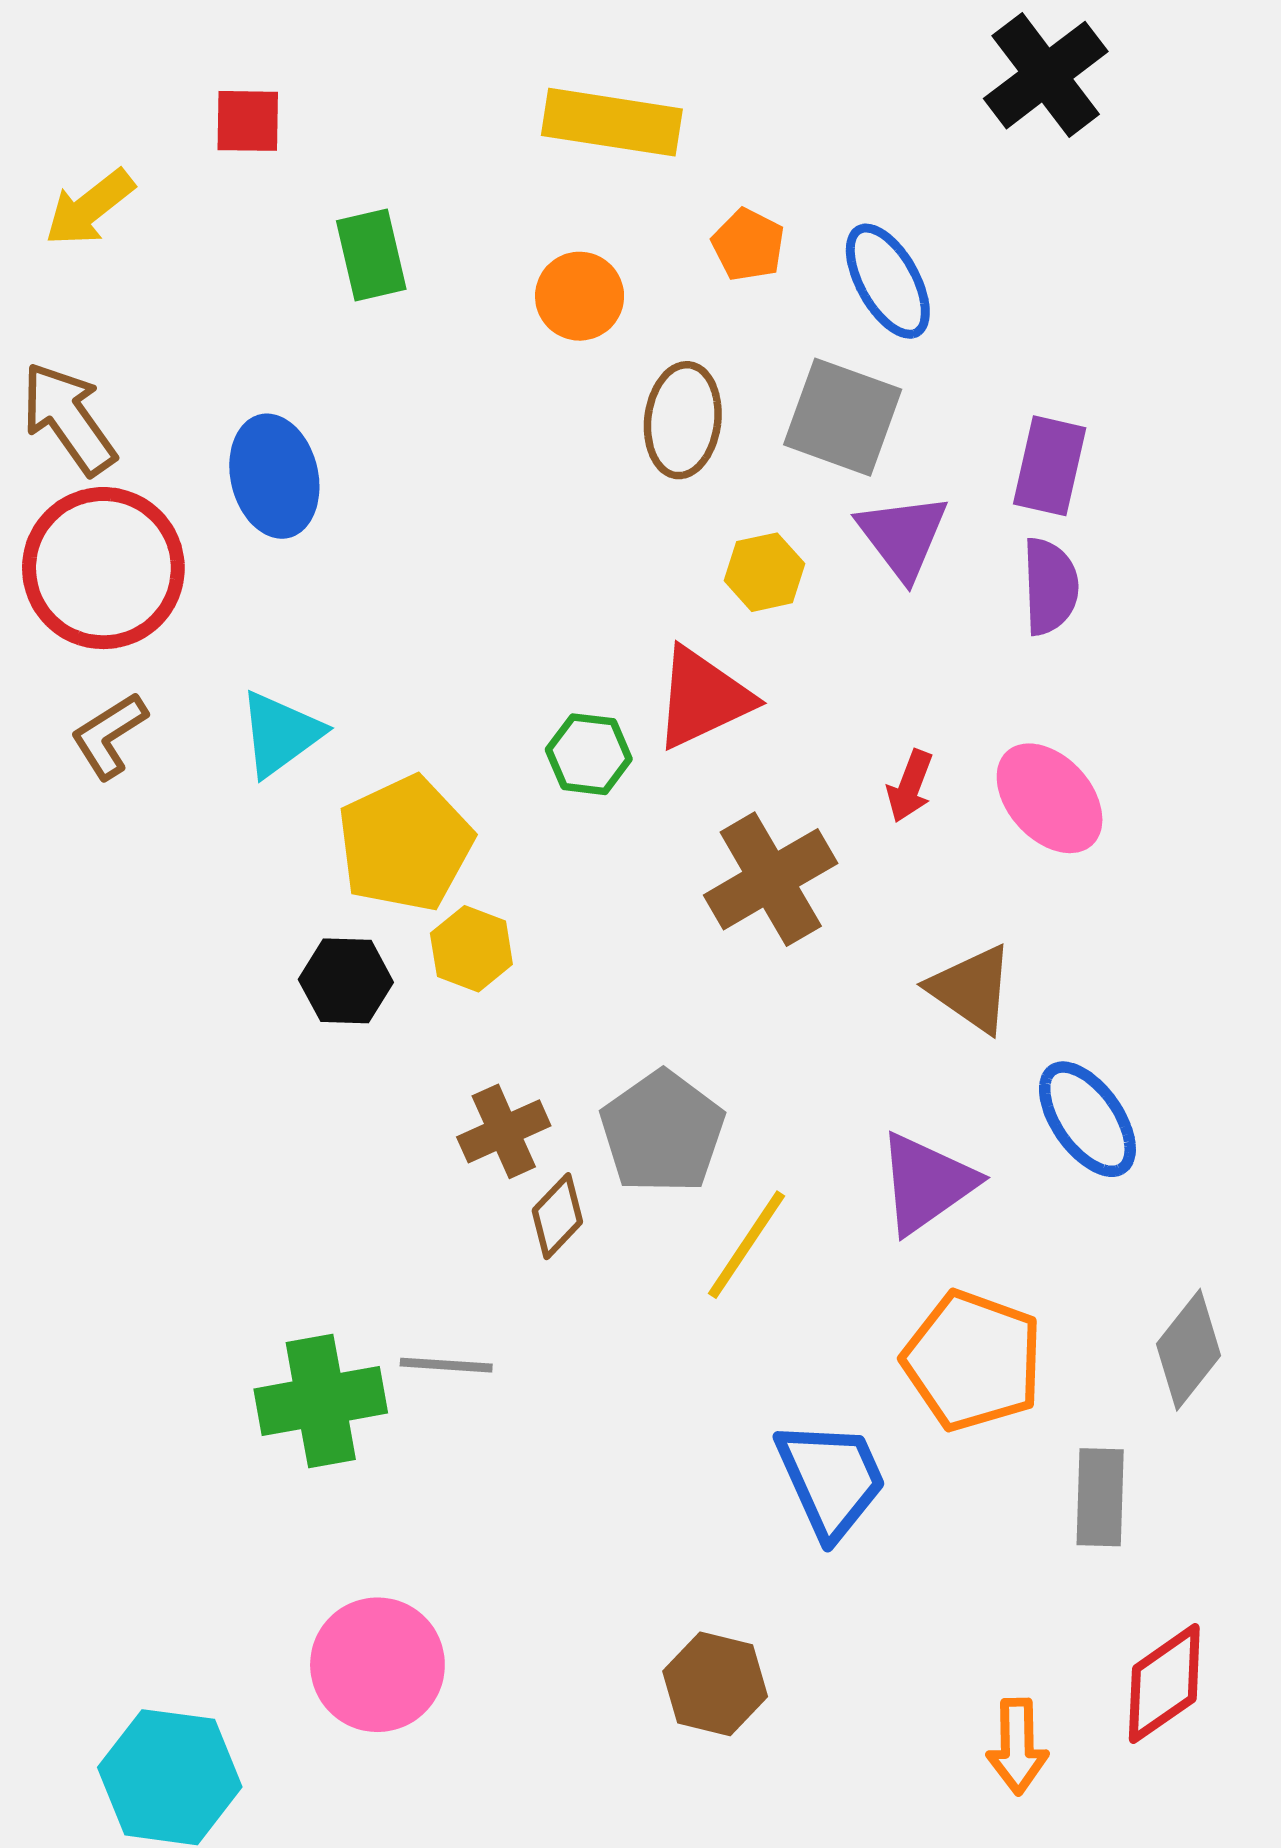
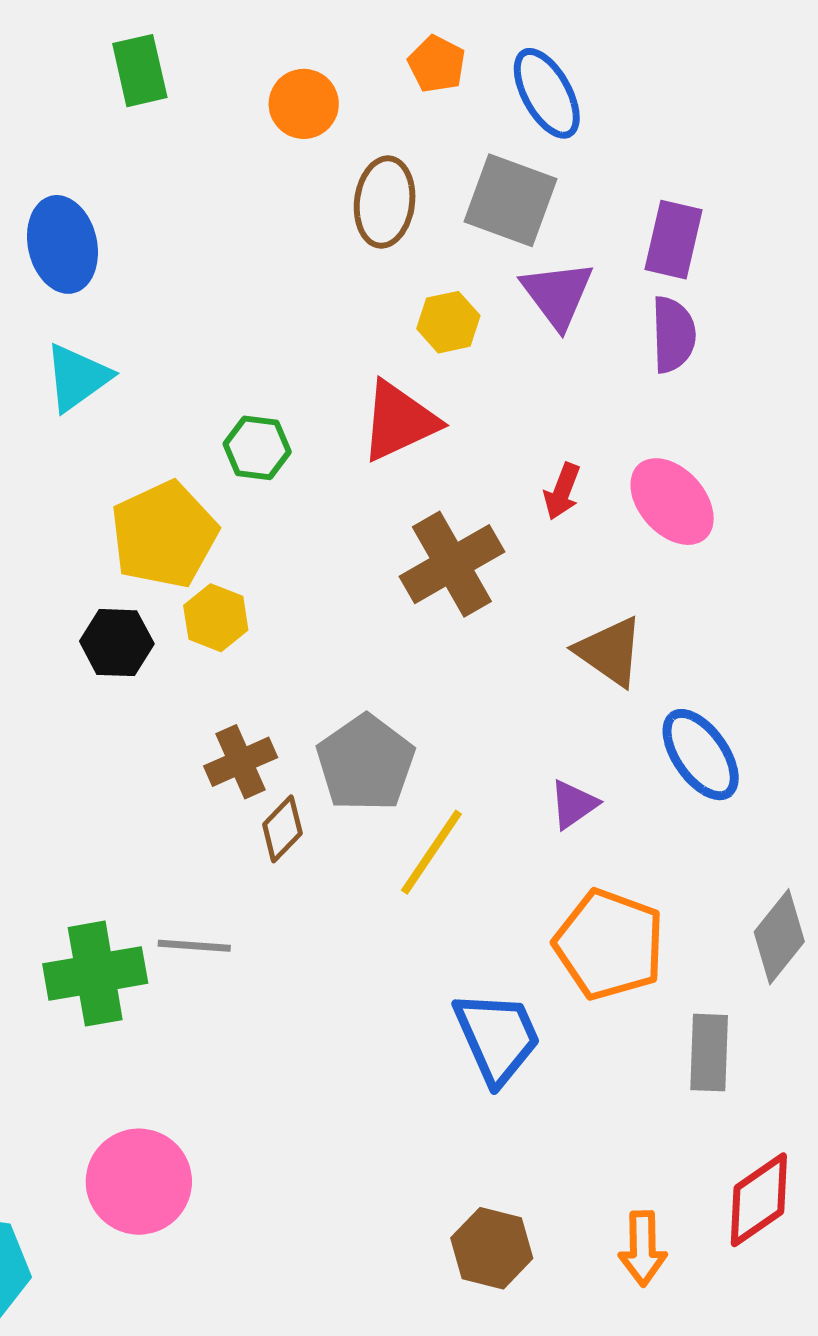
cyan triangle: (280, 734) -> (77, 377), moved
green hexagon: (589, 754) -> (257, 448), moved
purple triangle: (927, 1183) -> (574, 804), size x0.6
brown hexagon: (715, 1684) -> (492, 1248), moved

